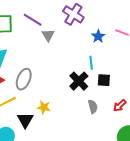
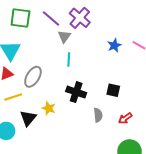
purple cross: (73, 14) -> (80, 18), moved
cyan line: (91, 63) -> (69, 59), moved
black cross: (79, 81) -> (76, 92), moved, turned -36

